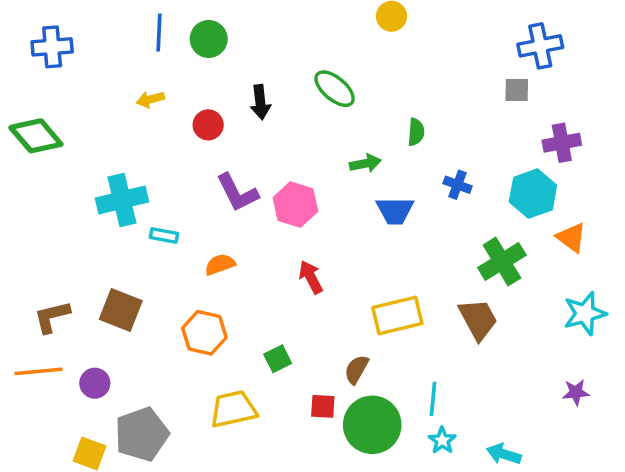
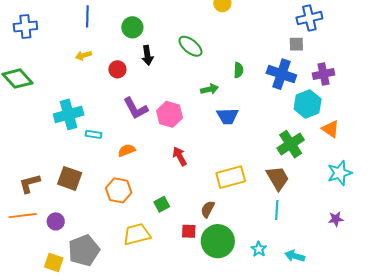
green circle: (209, 39) -> (132, 27), moved
blue cross: (458, 185) -> (281, 74), moved, size x1.8
cyan line: (433, 399) -> (277, 210), moved

